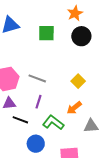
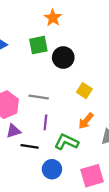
orange star: (75, 13) -> (53, 18), moved
black circle: (81, 36) -> (63, 58), moved

